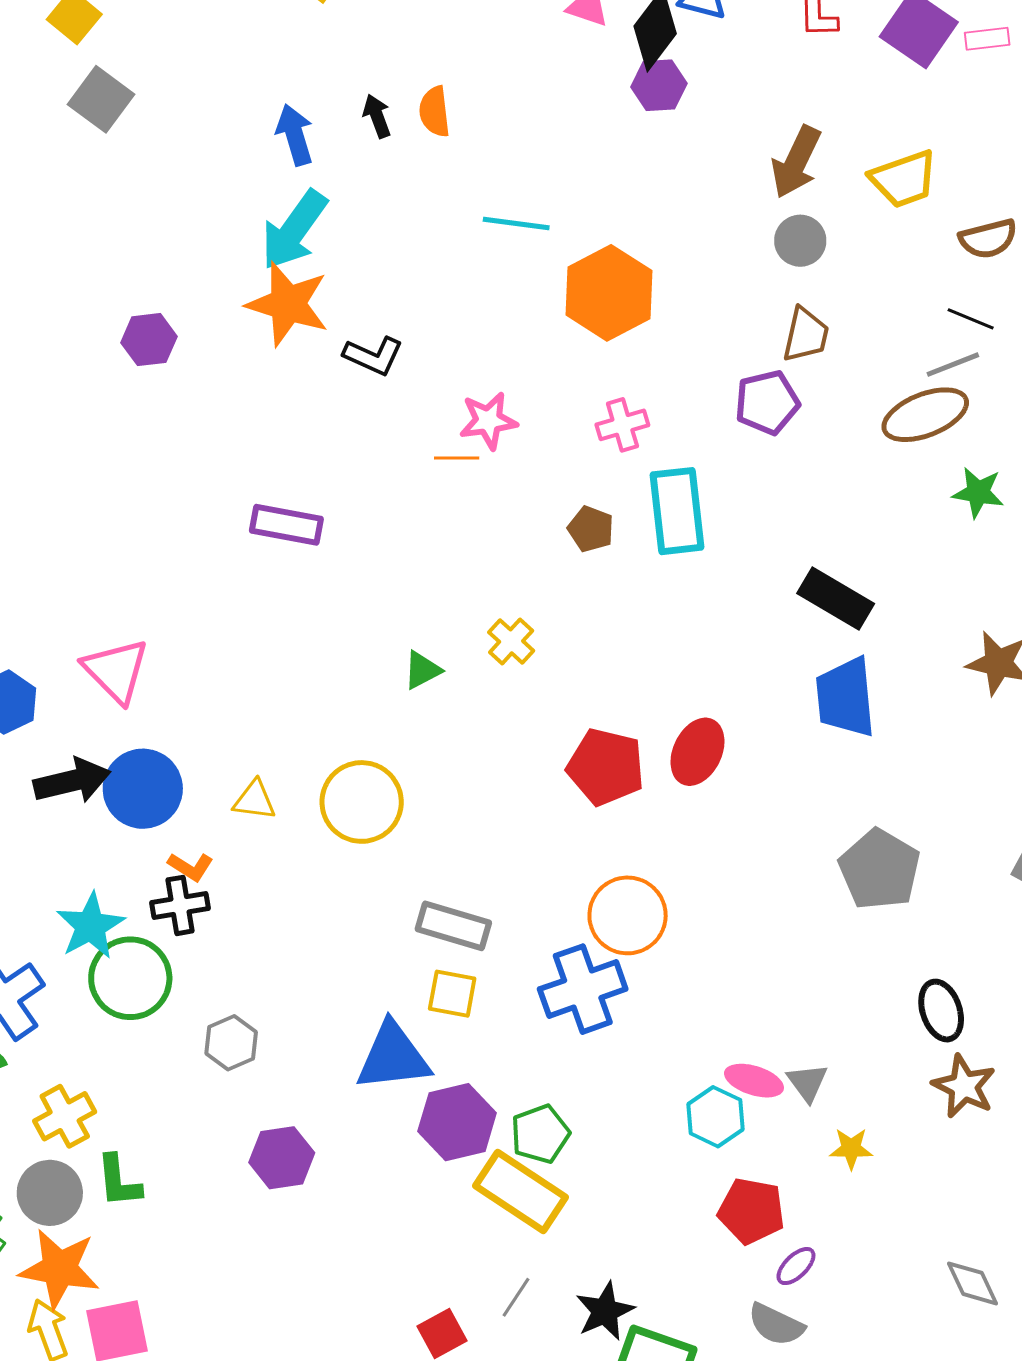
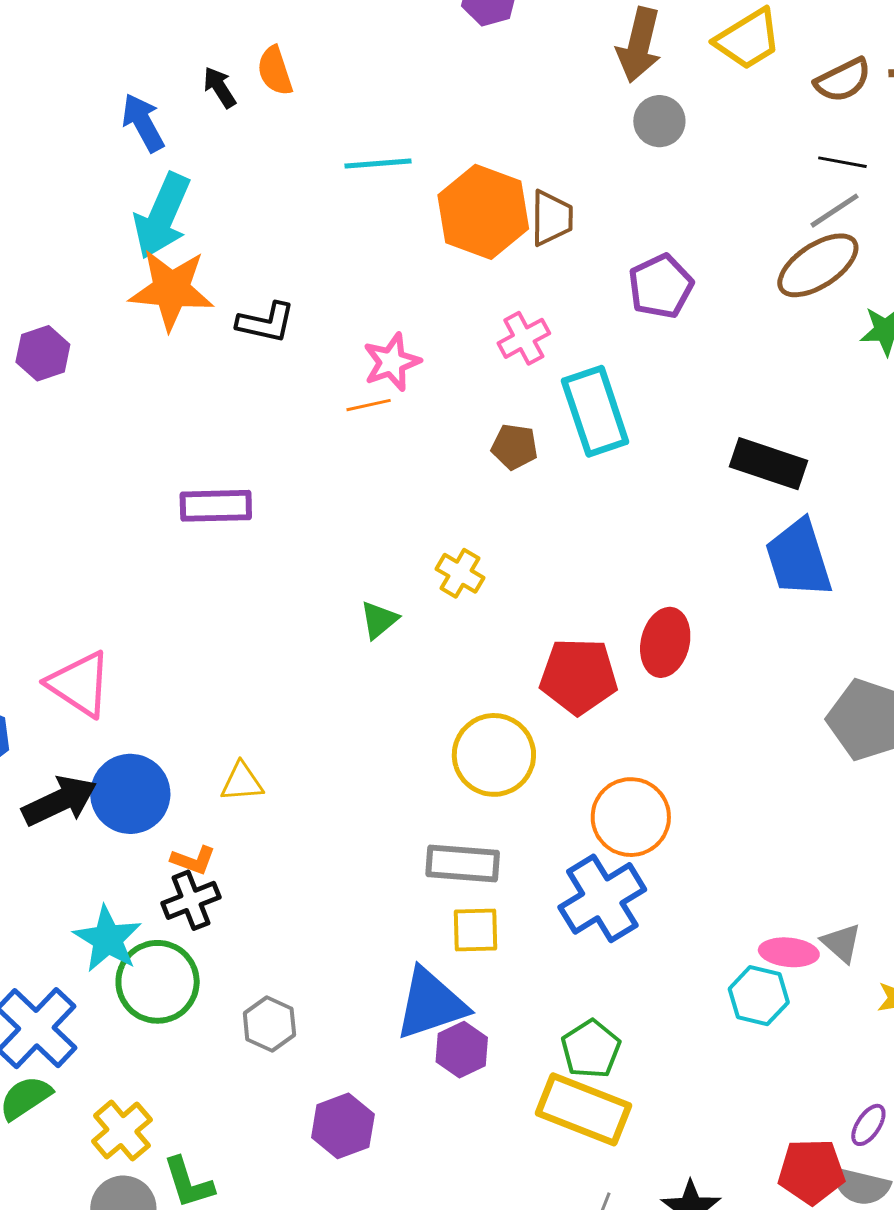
brown trapezoid: (806, 335) -> (552, 218), moved
yellow circle: (362, 802) -> (494, 755), moved
purple hexagon: (457, 1122) -> (462, 1050), moved, size x0.7
red pentagon: (751, 1211) -> (811, 1172), moved

